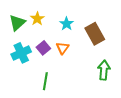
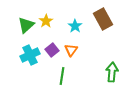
brown rectangle: (95, 34) -> (103, 19), moved
green line: (45, 81) -> (62, 76), moved

